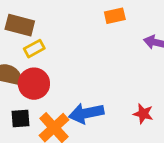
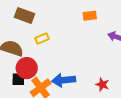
yellow rectangle: (34, 49) -> (42, 39), moved
red circle: (34, 84) -> (27, 68), moved

